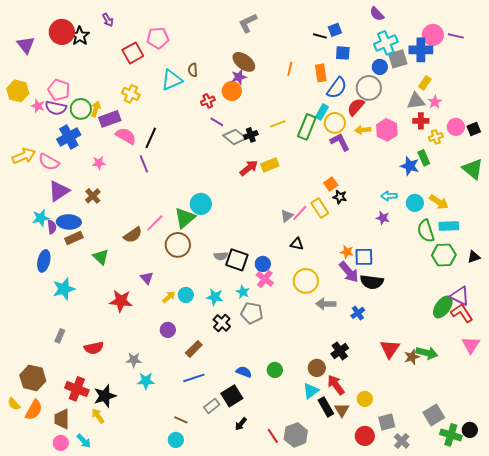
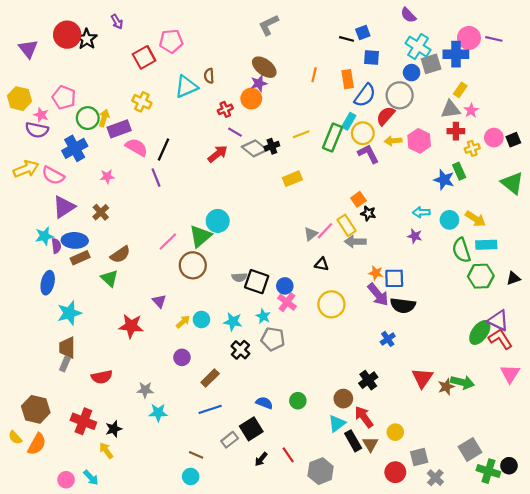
cyan cross: (386, 43) -> (418, 47), turned -35
purple semicircle: (56, 108) -> (37, 130), moved
red arrow: (249, 168) -> (218, 154), moved
brown semicircle: (133, 235) -> (120, 255), moved
gray arrow: (326, 304) -> (355, 242), moved
black star: (105, 396) -> (114, 429), size x0.7
brown trapezoid: (62, 419) -> (67, 348), moved
red line: (273, 436) -> (288, 455), moved

